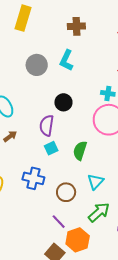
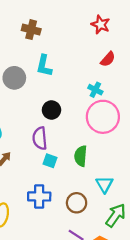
brown cross: (76, 26) -> (31, 30), moved, turned 30
cyan cross: (108, 93) -> (95, 90), turned 32
cyan square: (51, 148) -> (50, 161), turned -32

